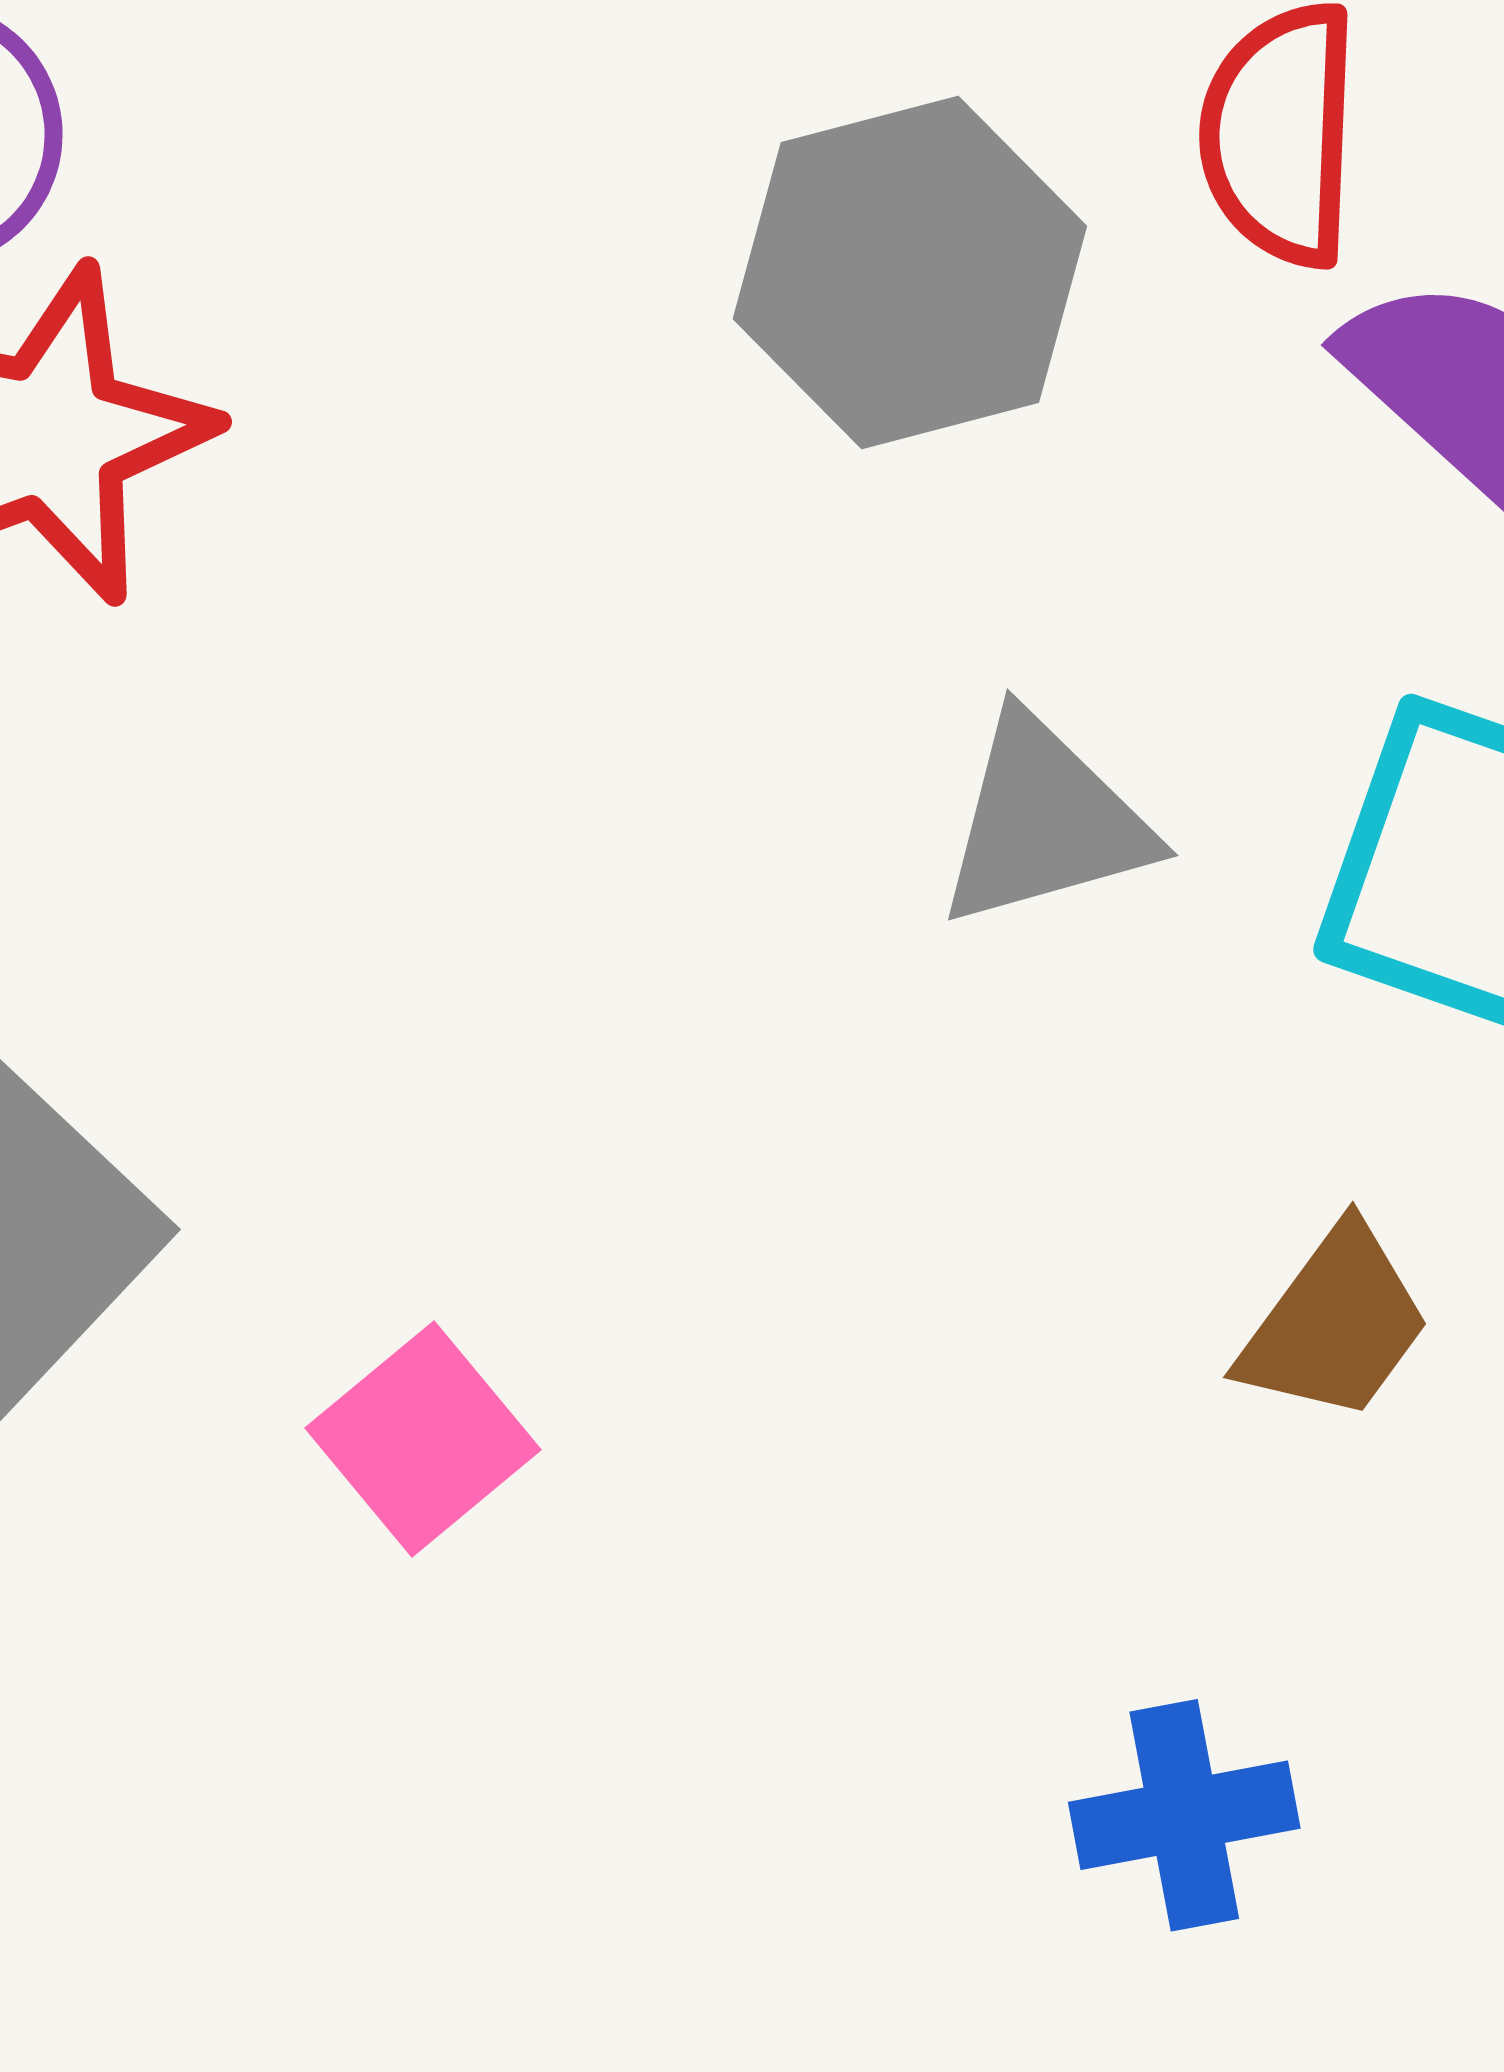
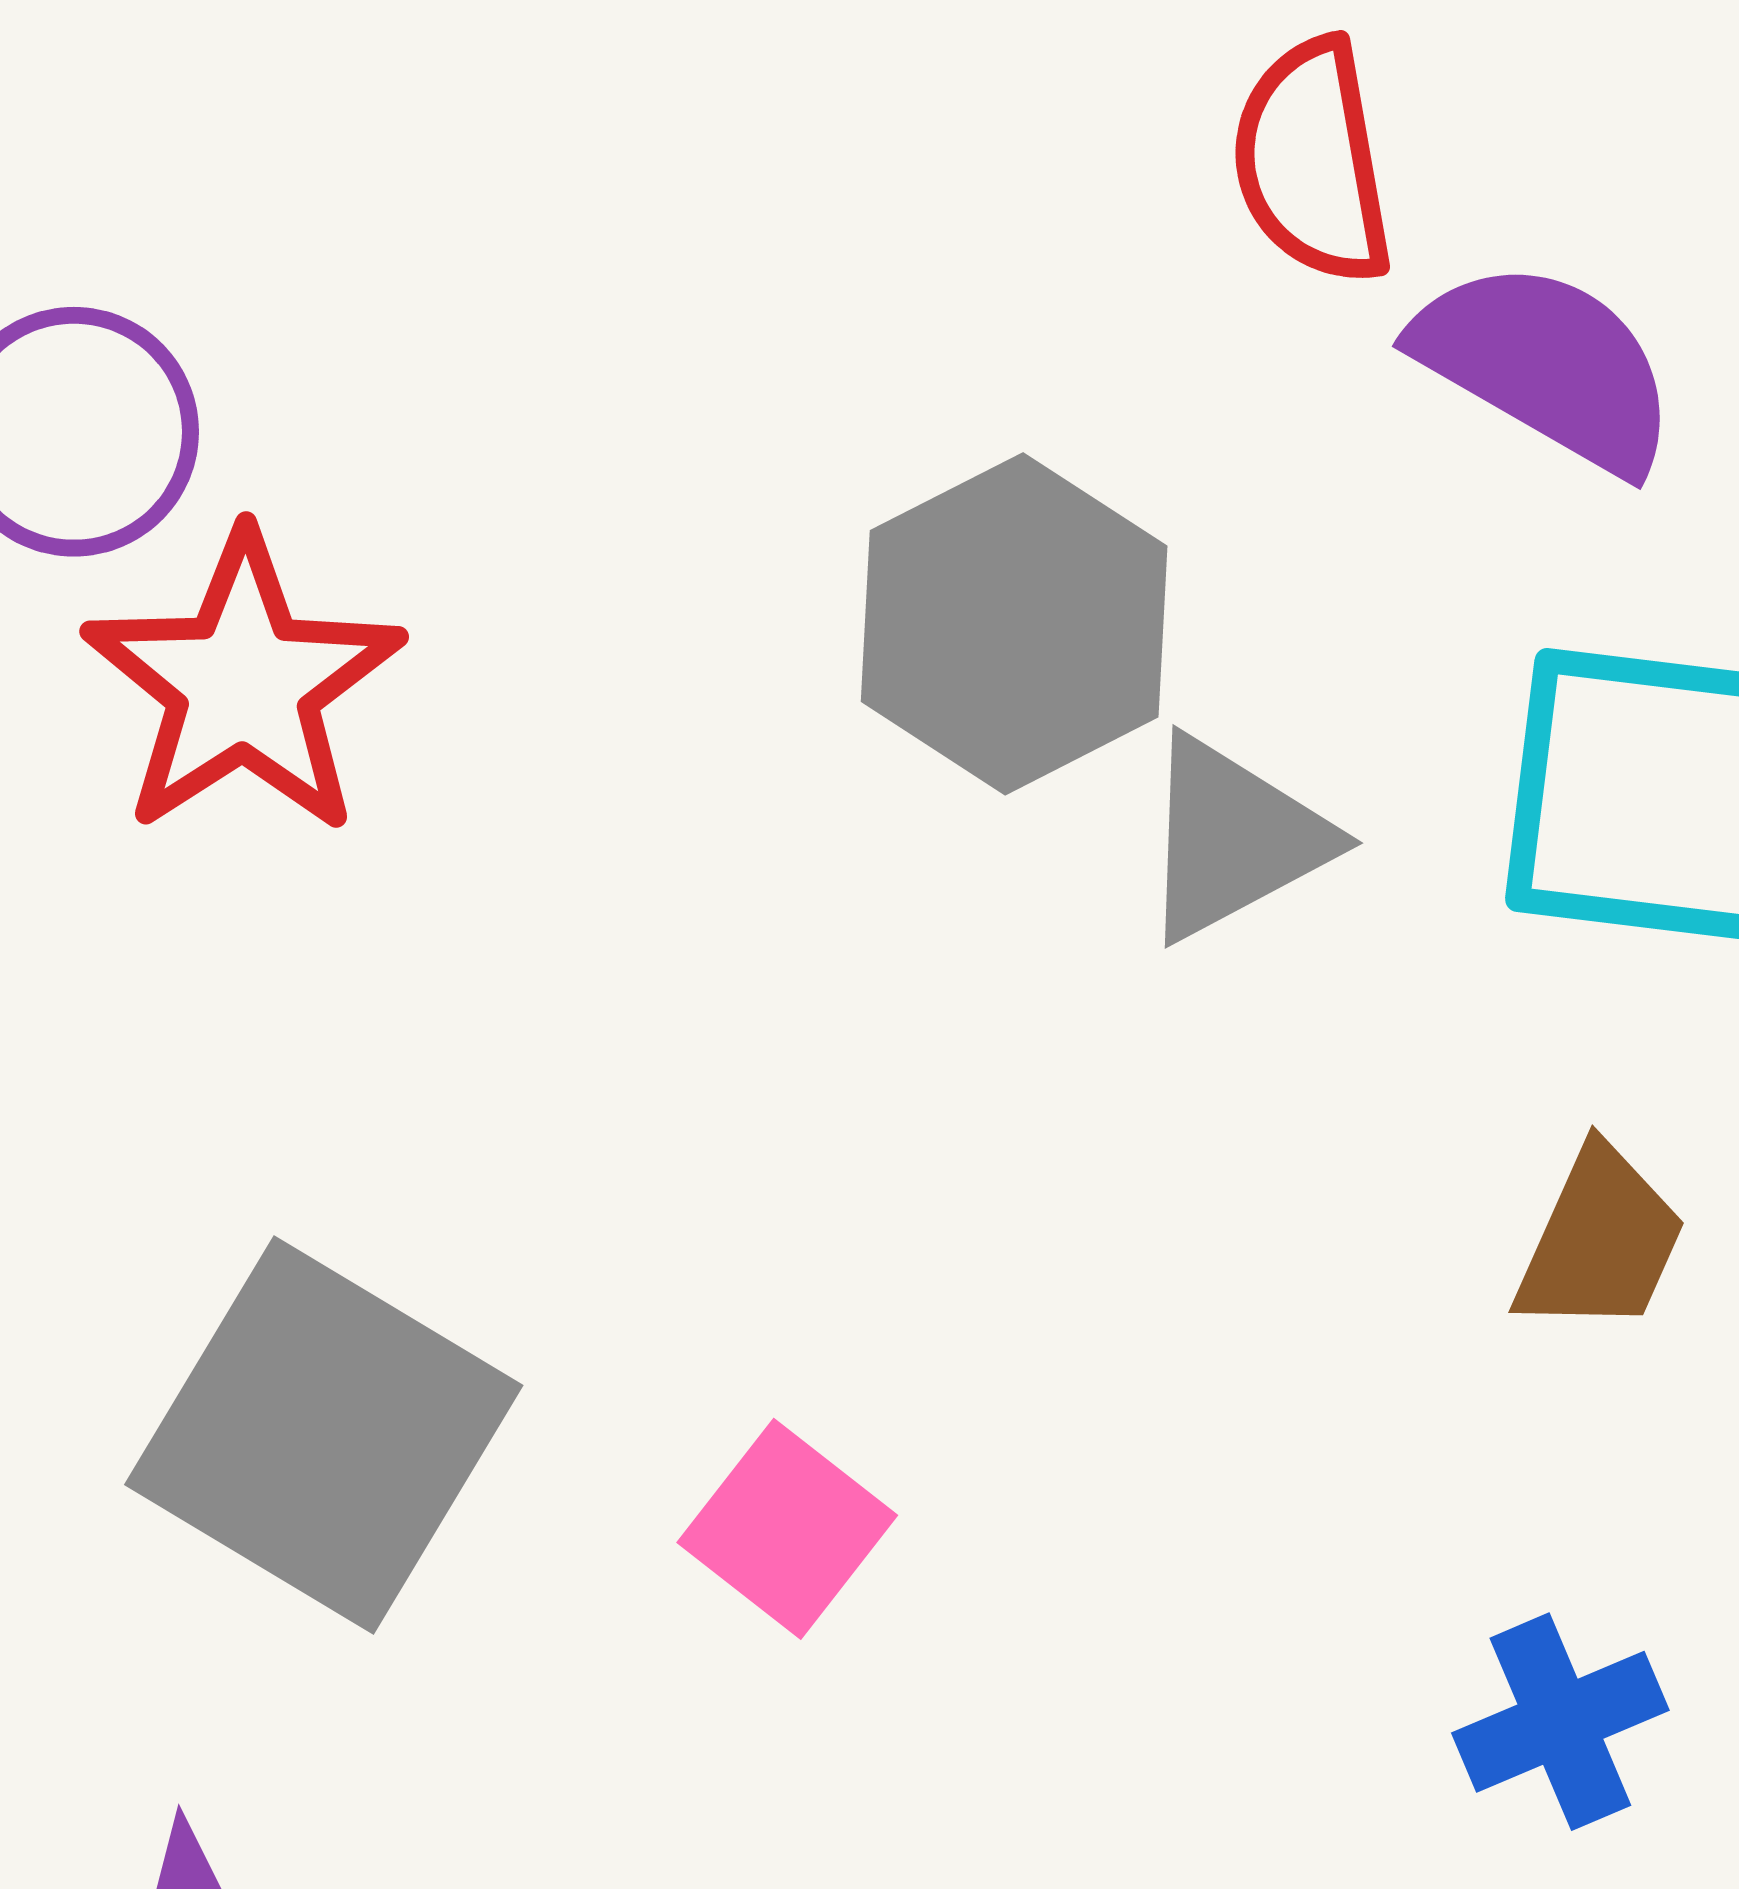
gray hexagon: (910, 273) -> (1014, 624), moved

